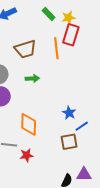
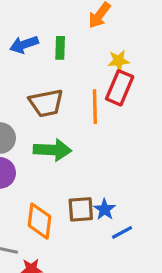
green rectangle: (49, 14) -> (60, 48), moved, turned 40
green arrow: (32, 78) -> (52, 150), size x1.6
brown square: (69, 142) -> (81, 209), moved

